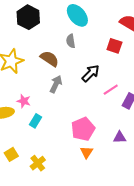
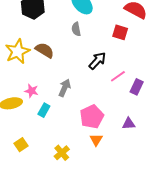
brown semicircle: (50, 59) -> (45, 50), moved
gray arrow: (56, 84) -> (65, 88), moved
yellow cross: (38, 163) -> (62, 153), moved

